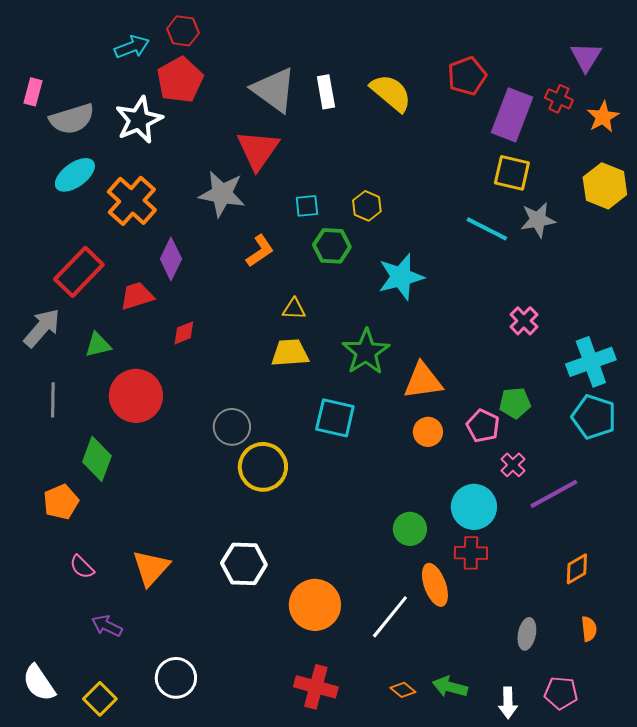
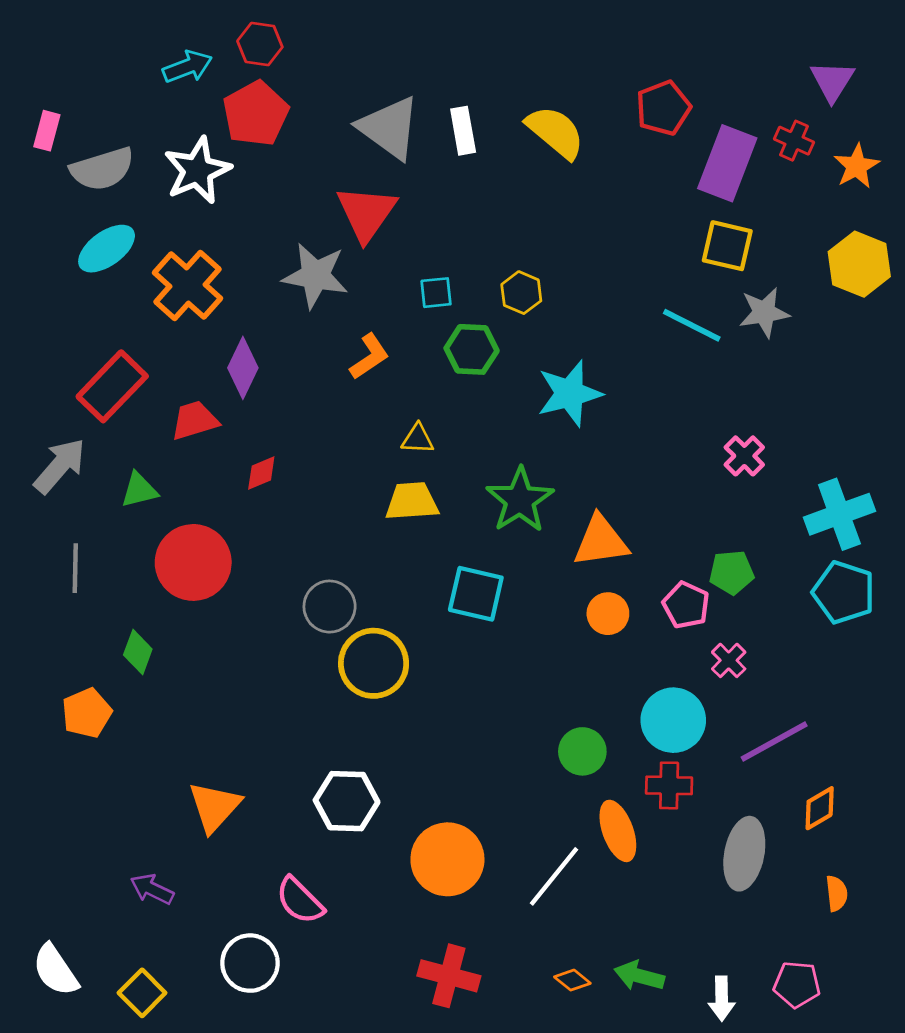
green diamond: (97, 459) -> (138, 652), size x0.7
purple line: (554, 494) -> (774, 741), moved
pink semicircle: (82, 567) -> (300, 901), moved, size x1.4
gray ellipse: (527, 634) -> (744, 854), moved, size x1.6

